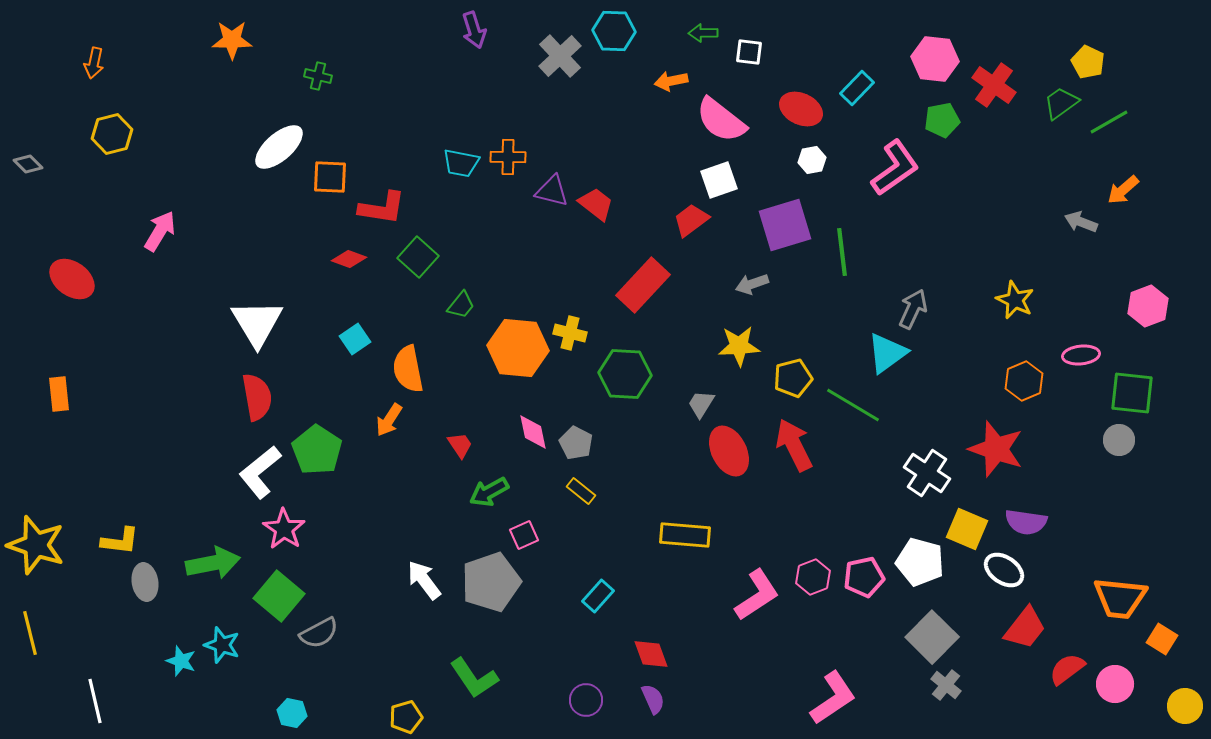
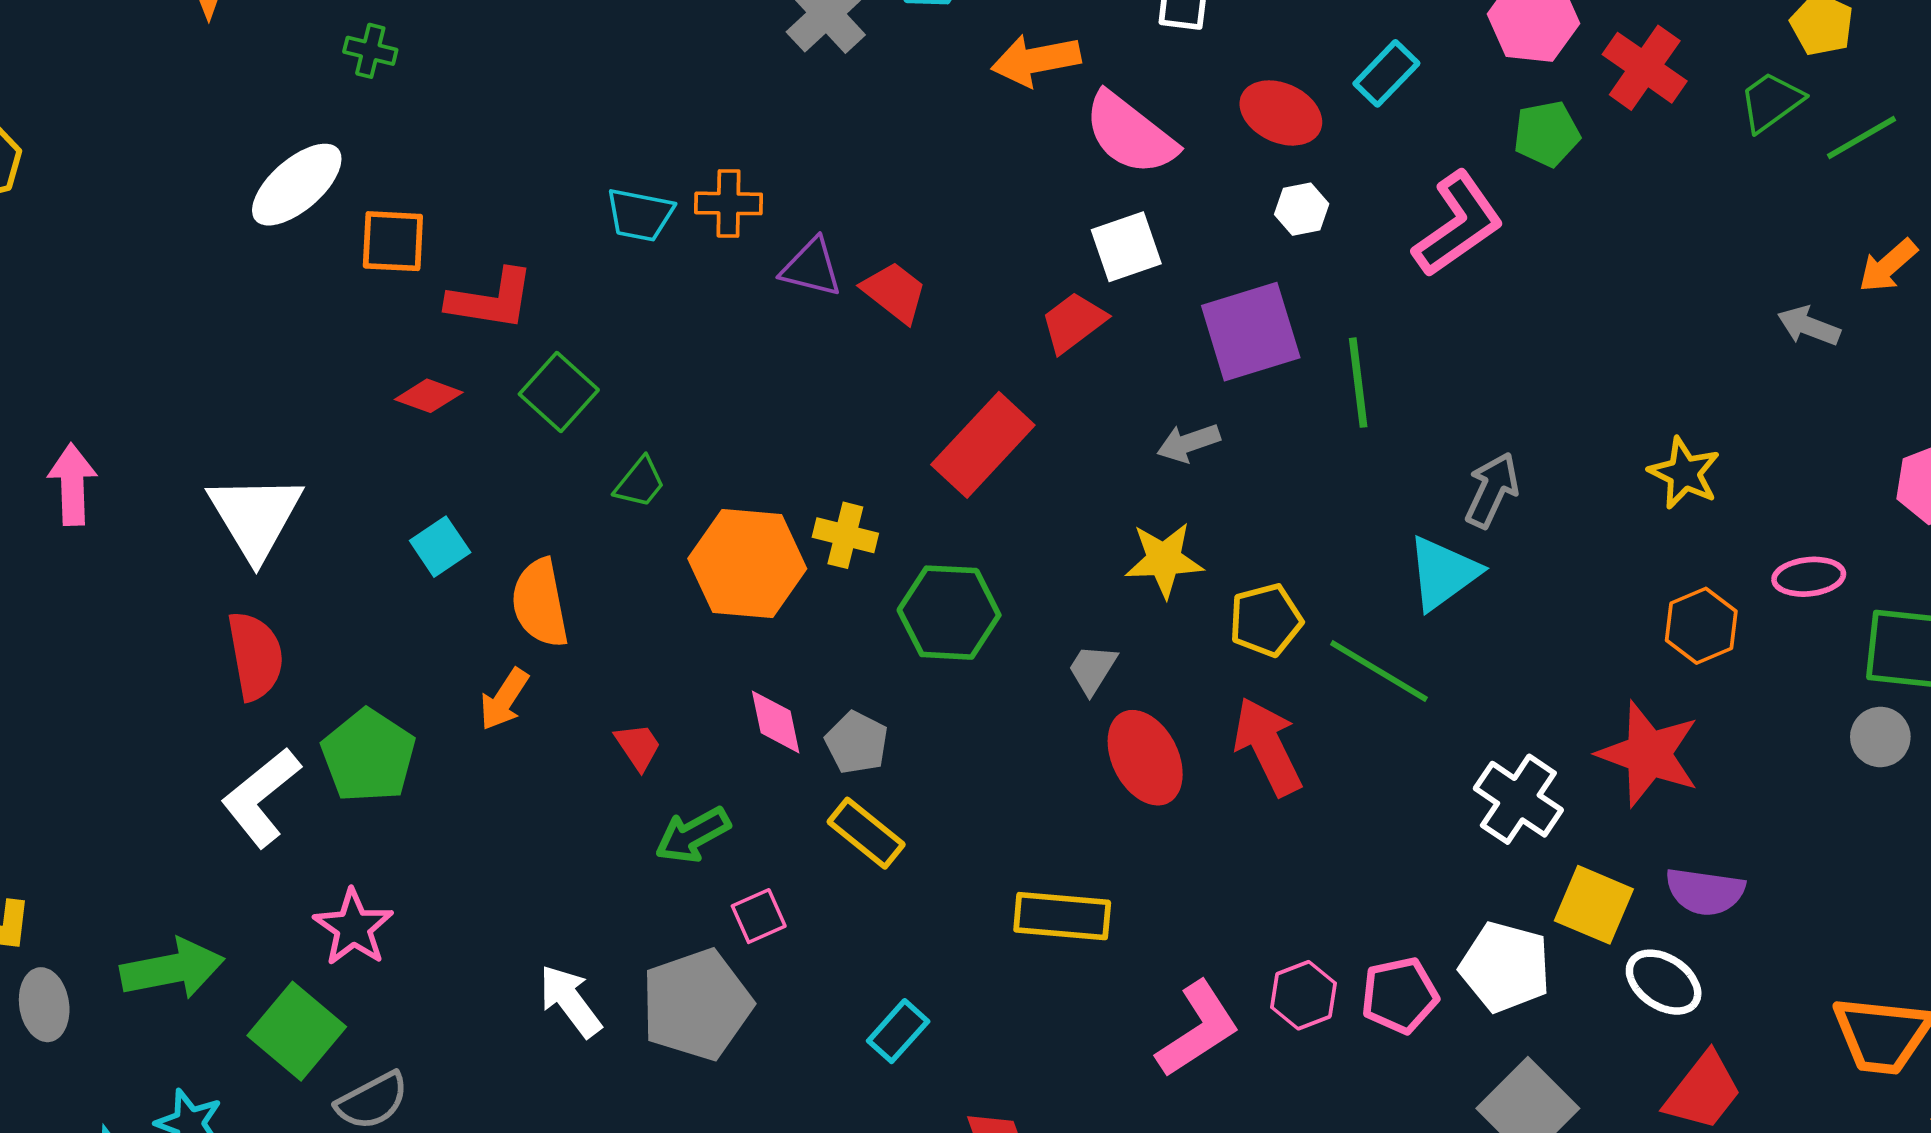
orange arrow: (671, 81) -> (1036, 60), size x1.4
pink arrow: (160, 231) -> (72, 484), moved, turned -33
yellow rectangle: (581, 491) -> (866, 833), size x1.4
pink star: (284, 529) -> (353, 927), moved

